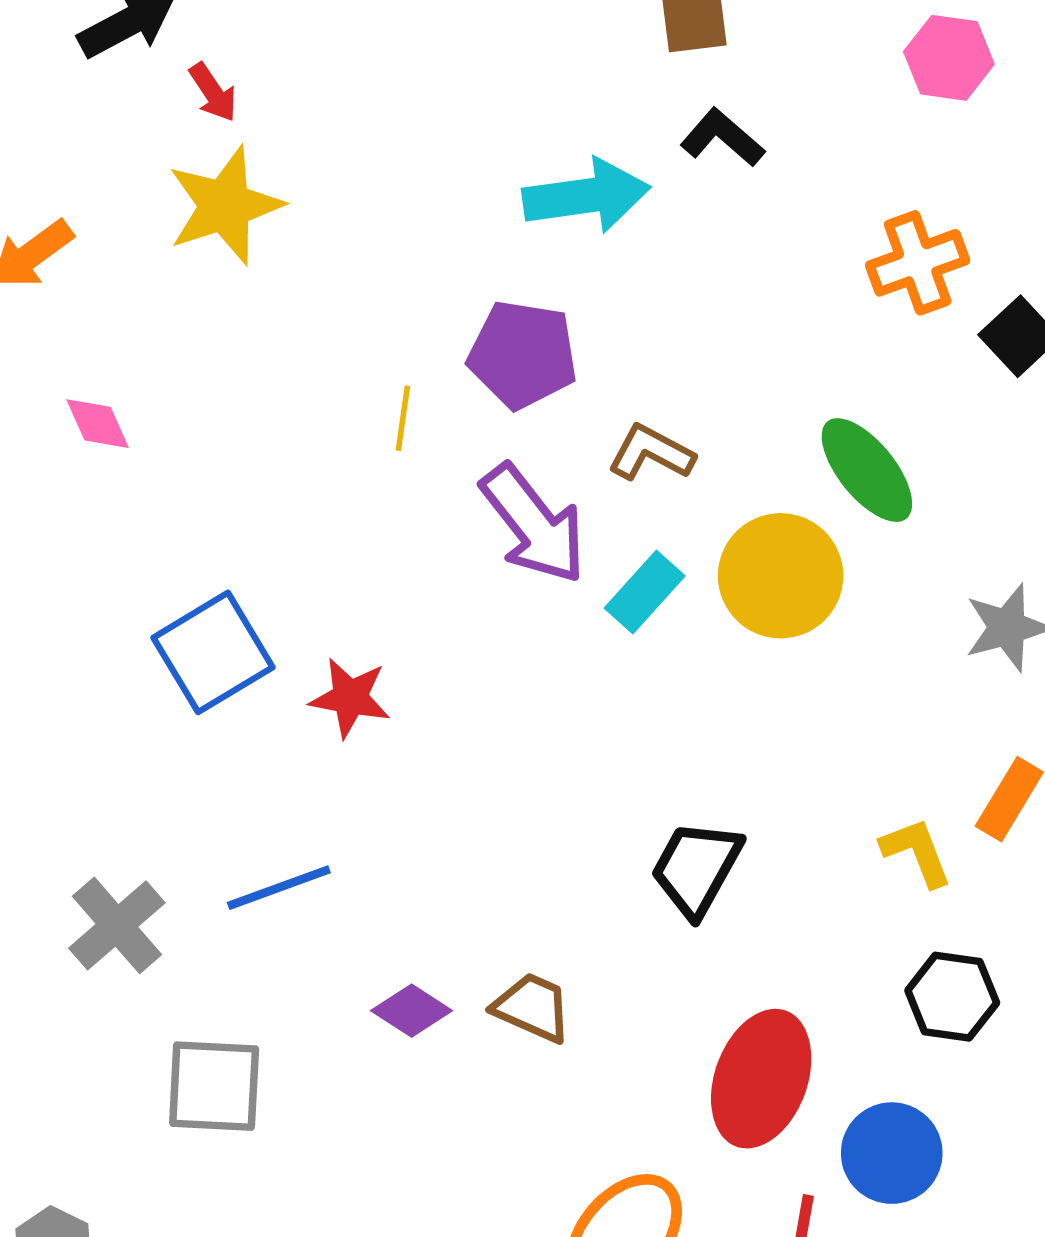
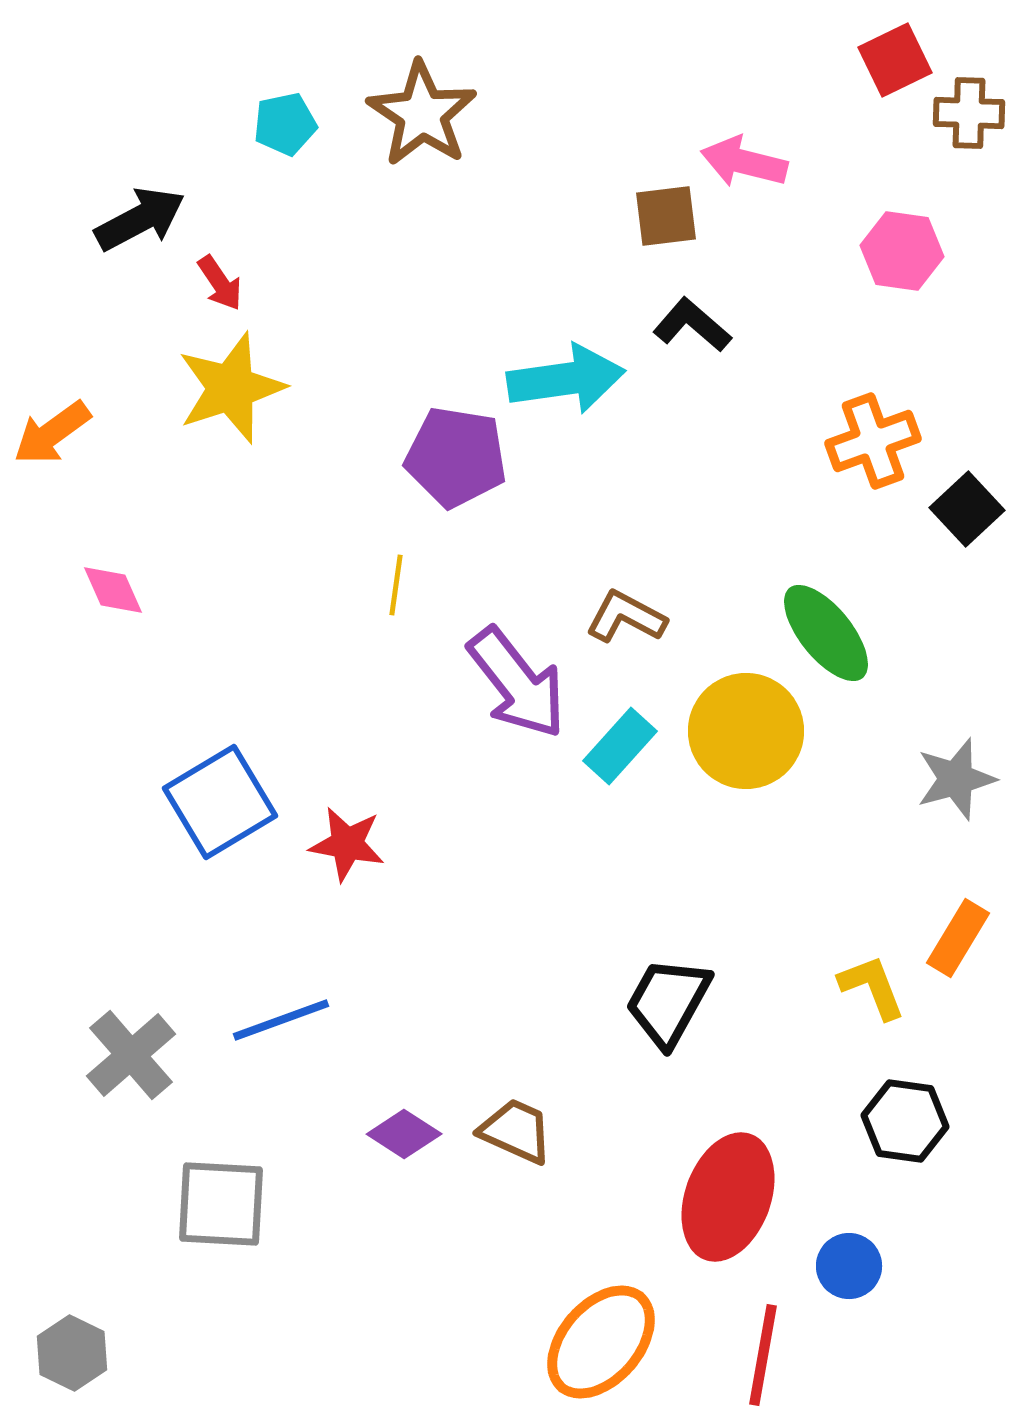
purple pentagon: (523, 355) -> (456, 457), moved
blue circle: (892, 1153) -> (849, 1266), size x0.7

